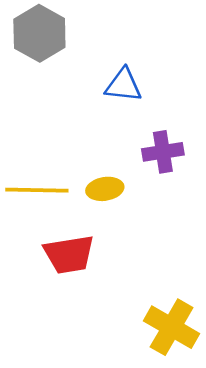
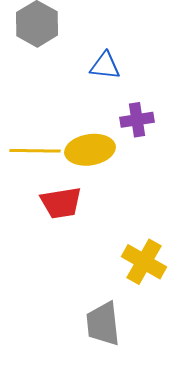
yellow ellipse: (105, 189) -> (90, 150), size x1.6

